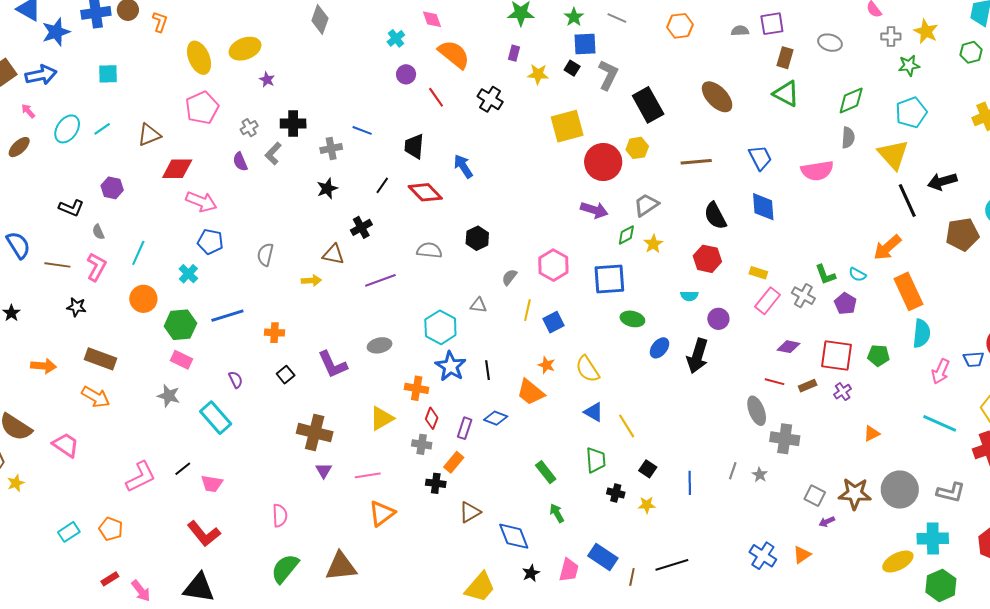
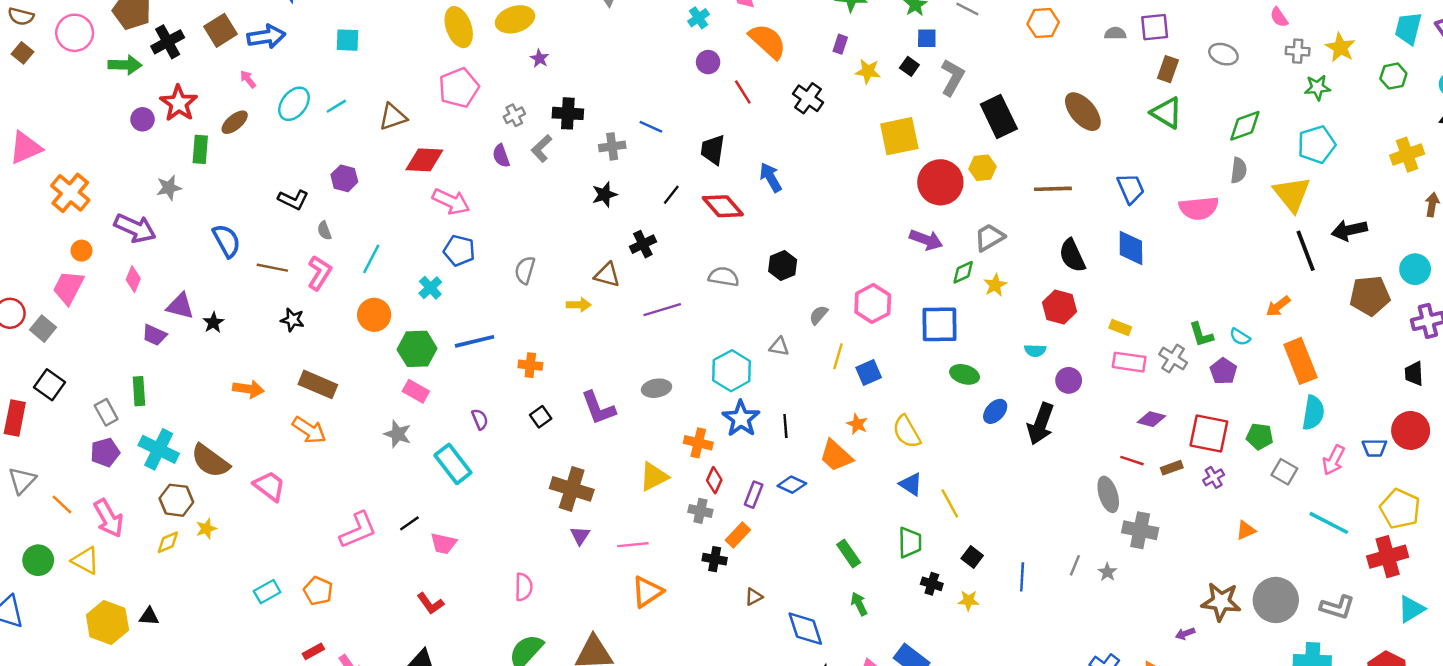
blue square: (585, 44) -> (927, 38), size x0.7
orange arrow: (887, 248) -> (1278, 306), size x0.7
pink rectangle: (767, 301) -> (1129, 362), turned 56
gray square: (815, 496) -> (1284, 472), moved
brown triangle: (470, 512) -> (754, 597), size x0.7
red L-shape: (204, 534) -> (430, 603), size x0.7

